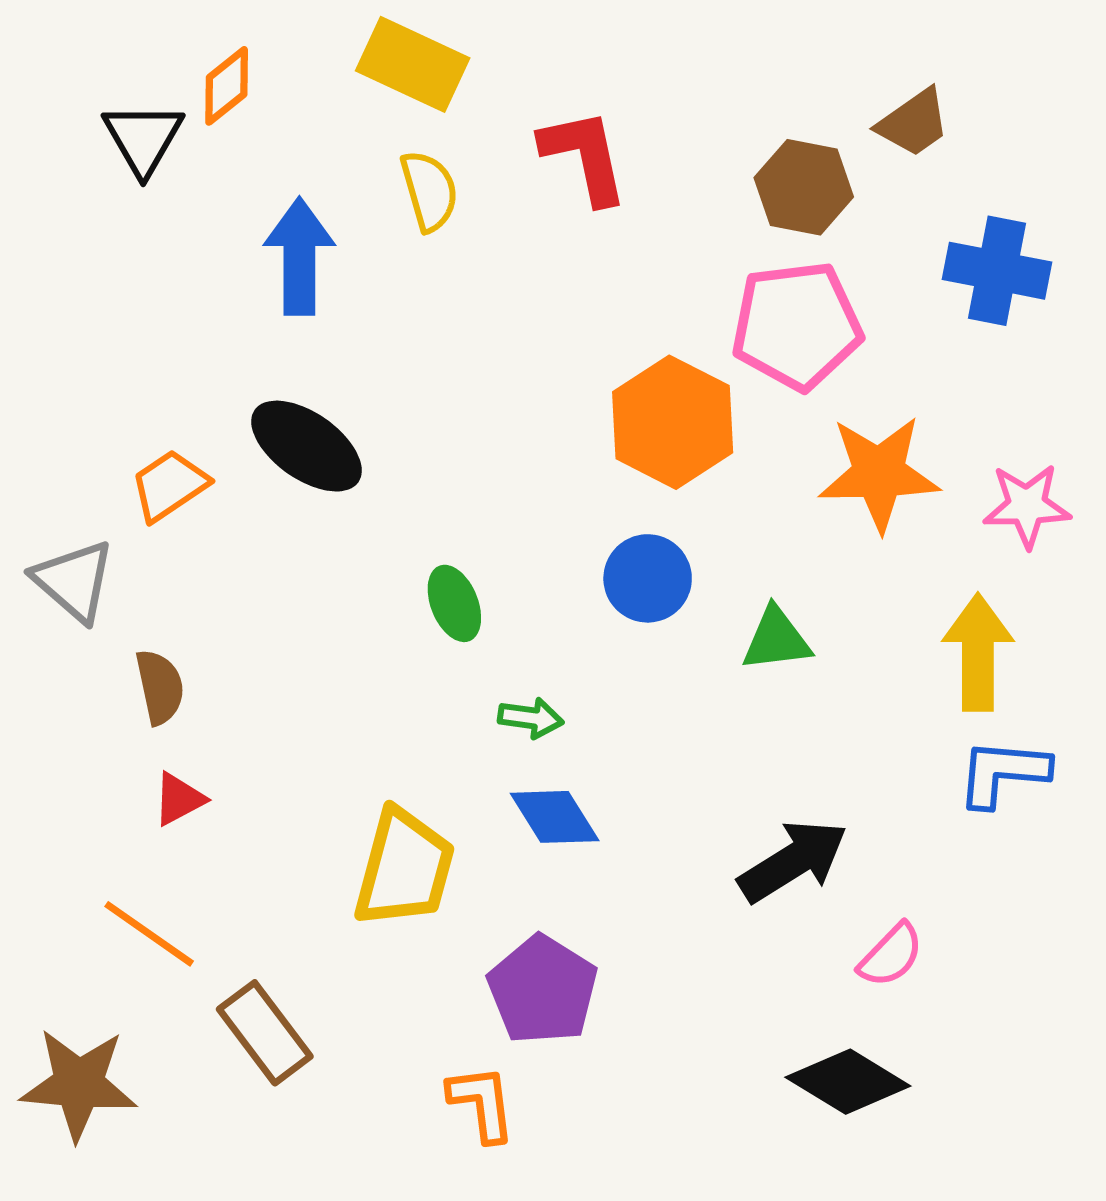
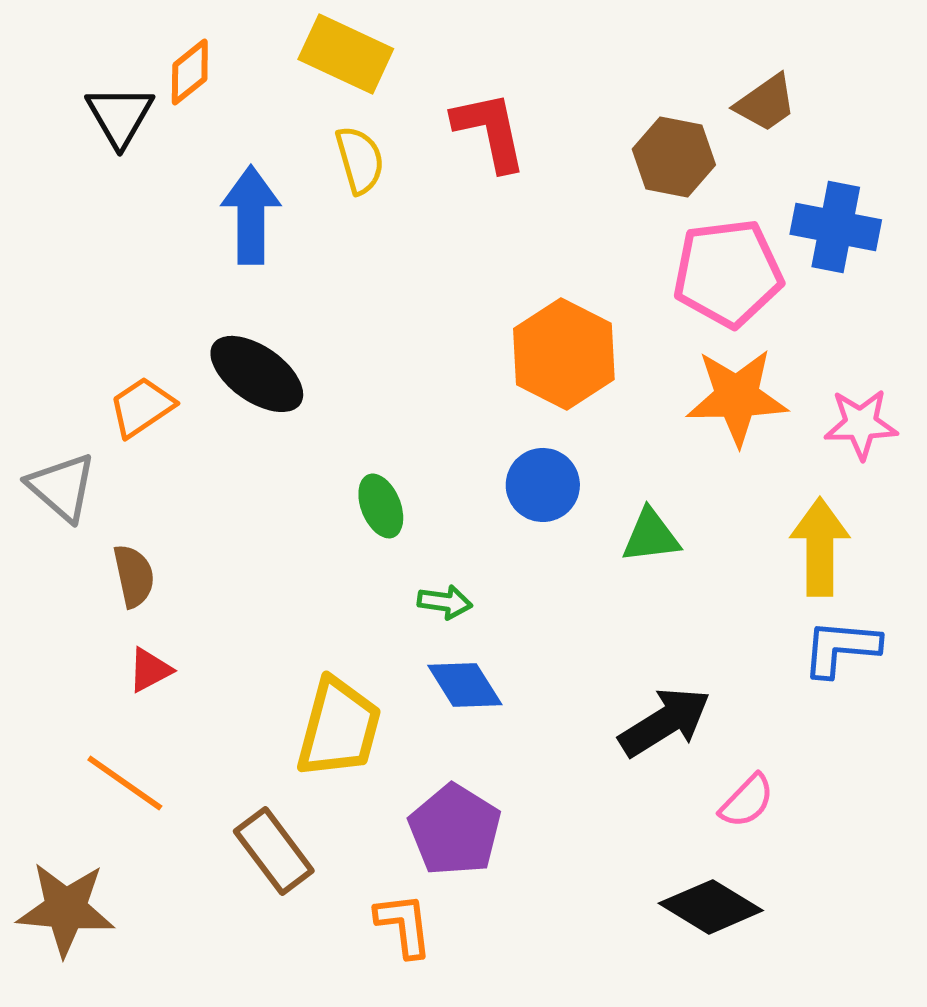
pink pentagon: (797, 326) -> (728, 273), moved
brown rectangle: (265, 1033) -> (274, 851), moved

